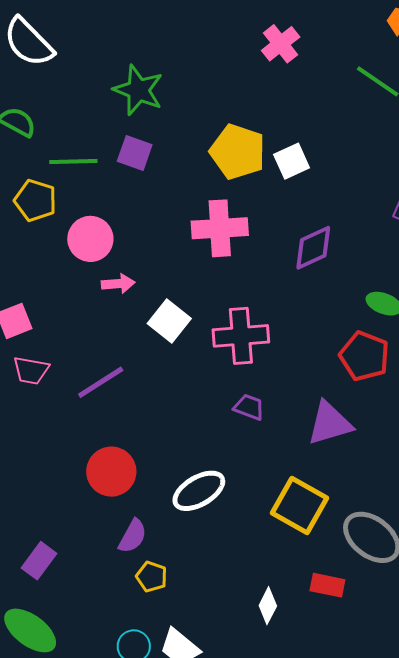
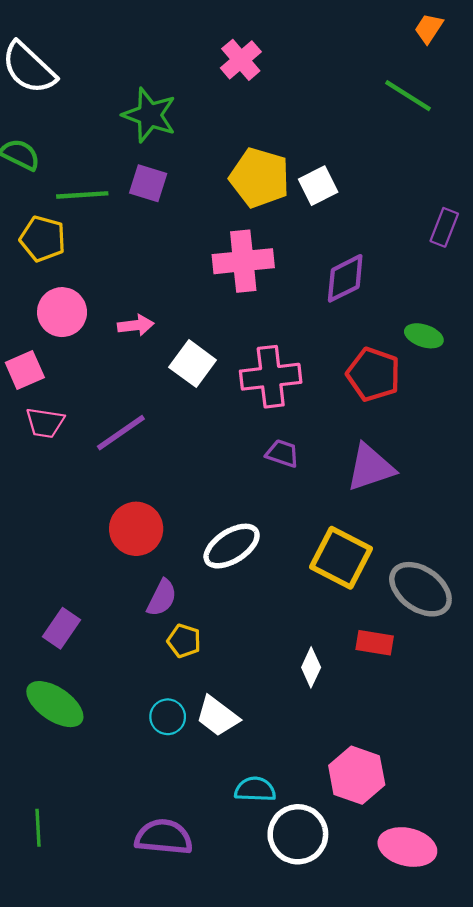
pink cross: (281, 44) -> (241, 60), moved
pink circle: (90, 239) -> (62, 312), moved
red pentagon: (364, 356) -> (373, 374), moved

